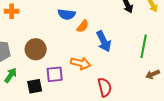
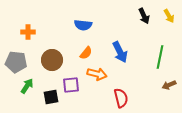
orange cross: (12, 11) -> (28, 32), moved
orange semicircle: (83, 26) -> (86, 53), moved

